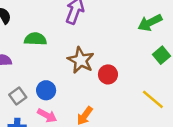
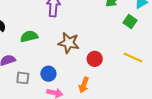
red circle: (108, 74) -> (95, 59), moved
gray square: (18, 96) -> (23, 78), moved, turned -32

